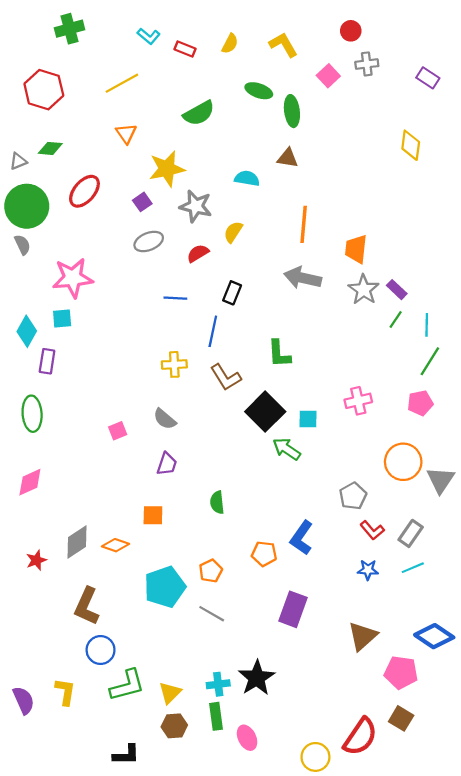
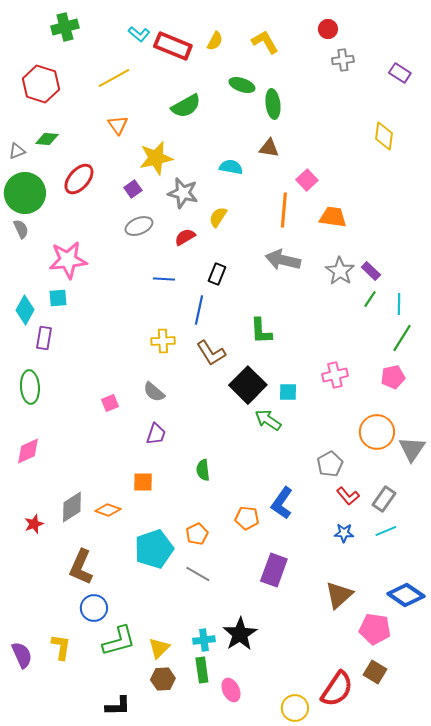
red rectangle: (185, 49) -> (173, 46), size x1.8
pink square: (328, 76) -> (307, 180), moved
orange trapezoid: (356, 249) -> (333, 217), moved, turned 92

